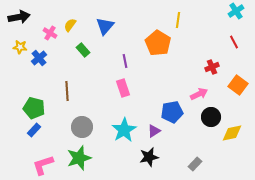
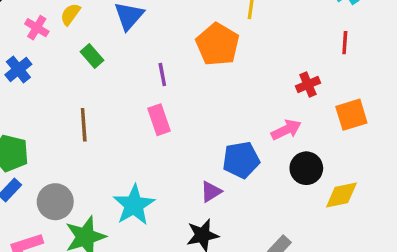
red line: (234, 42) -> (345, 43), turned 32
orange square: (238, 85) -> (351, 115), turned 36
brown line: (67, 91) -> (84, 125), moved
gray circle: (82, 127) -> (55, 202), moved
cyan star: (124, 130) -> (134, 205), moved

